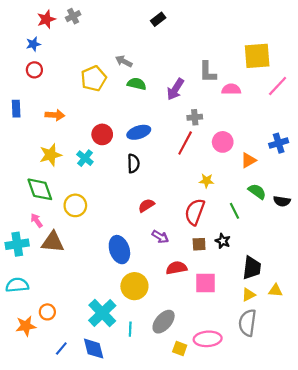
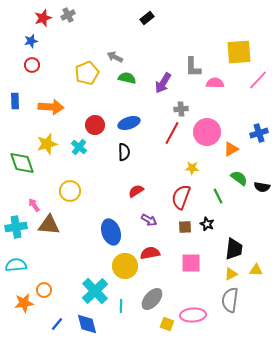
orange arrow: (55, 115) -> (51, 107), size x1.4
pink circle: (223, 142) -> (207, 132), size x1.4
green diamond: (40, 189) -> (22, 163), moved
red semicircle: (176, 268) -> (150, 253), moved

